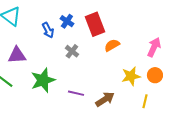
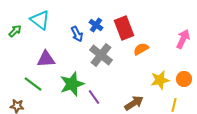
pink arrow: (154, 47) -> (183, 39), moved
gray cross: (72, 51) -> (101, 55), size x1.6
purple line: (76, 93) -> (94, 97), moved, turned 42

